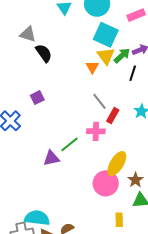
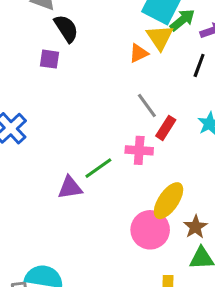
green arrow: (122, 56) -> (182, 20), moved
orange triangle: (92, 67) -> (139, 53), turned 32
purple square: (37, 98) -> (49, 59), moved, turned 32

